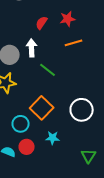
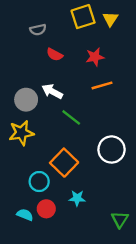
red semicircle: (42, 23) -> (55, 55), moved, turned -96
white arrow: (32, 48) -> (52, 91), turned -60
white circle: (82, 110) -> (112, 149), moved

